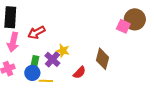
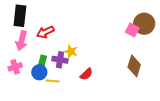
purple cross: (52, 59) -> (60, 60), turned -35
brown diamond: (103, 59) -> (134, 66), moved

